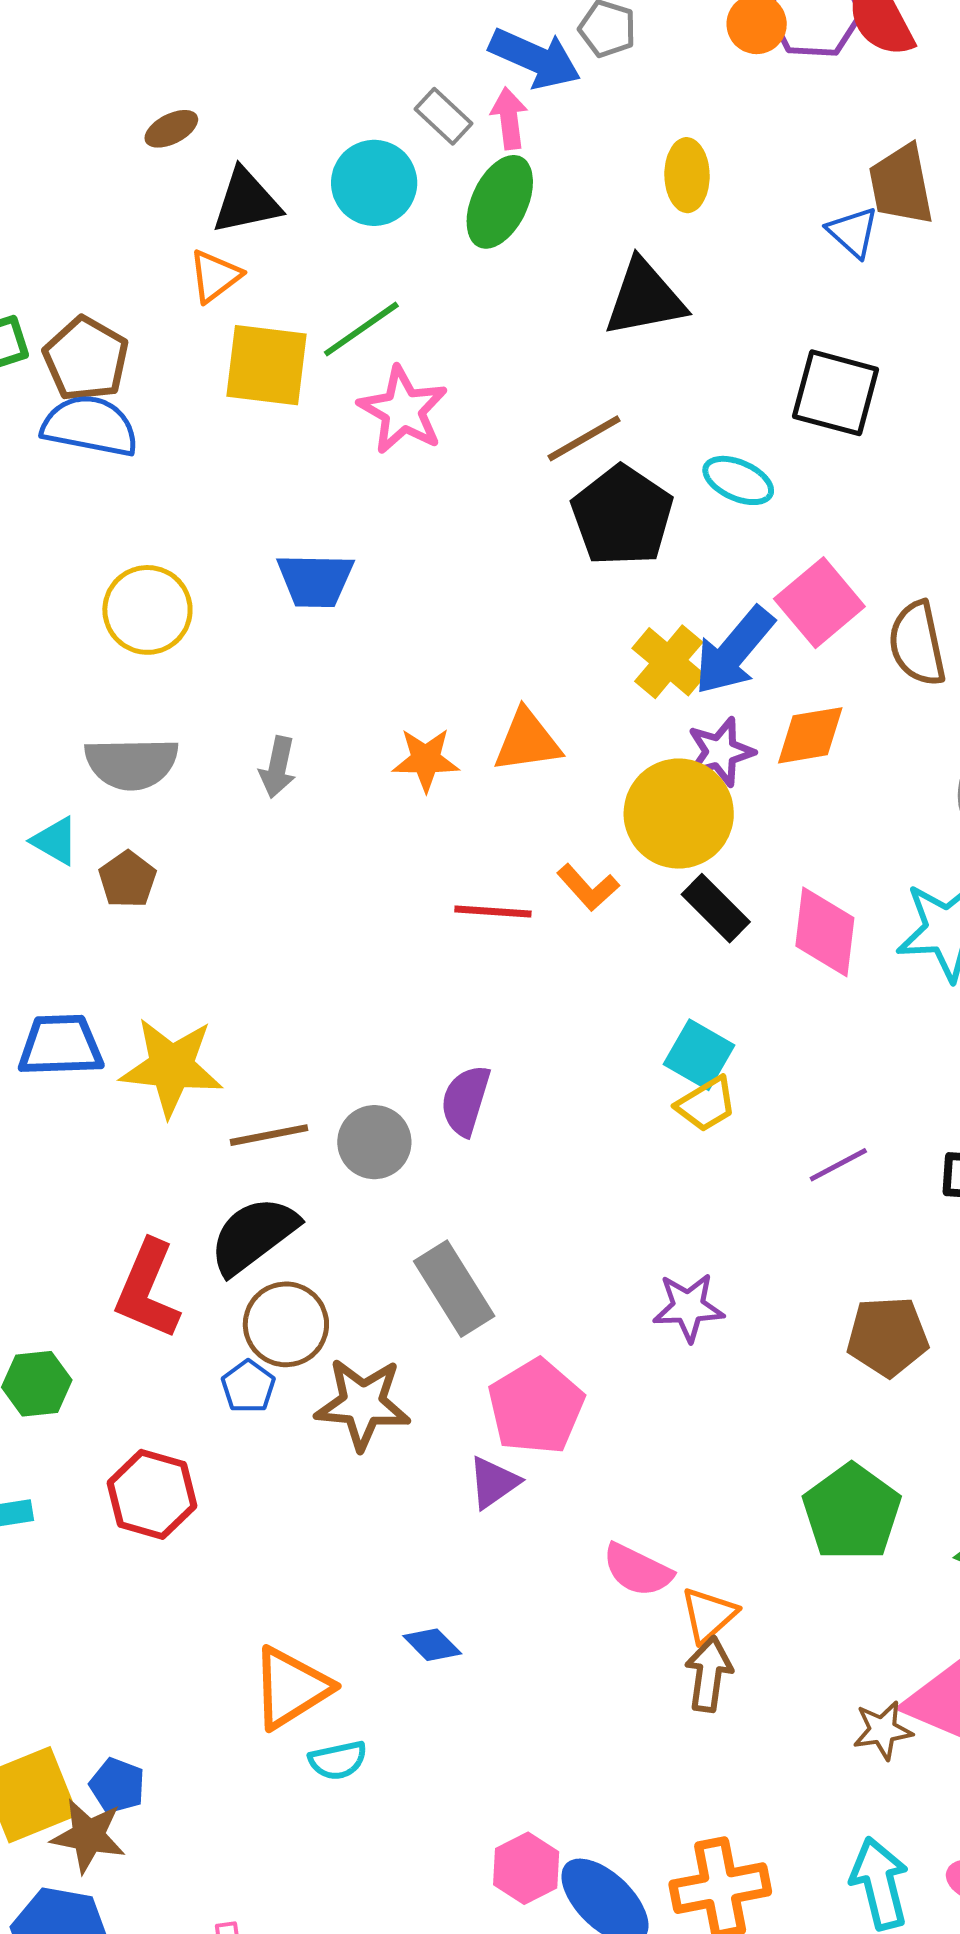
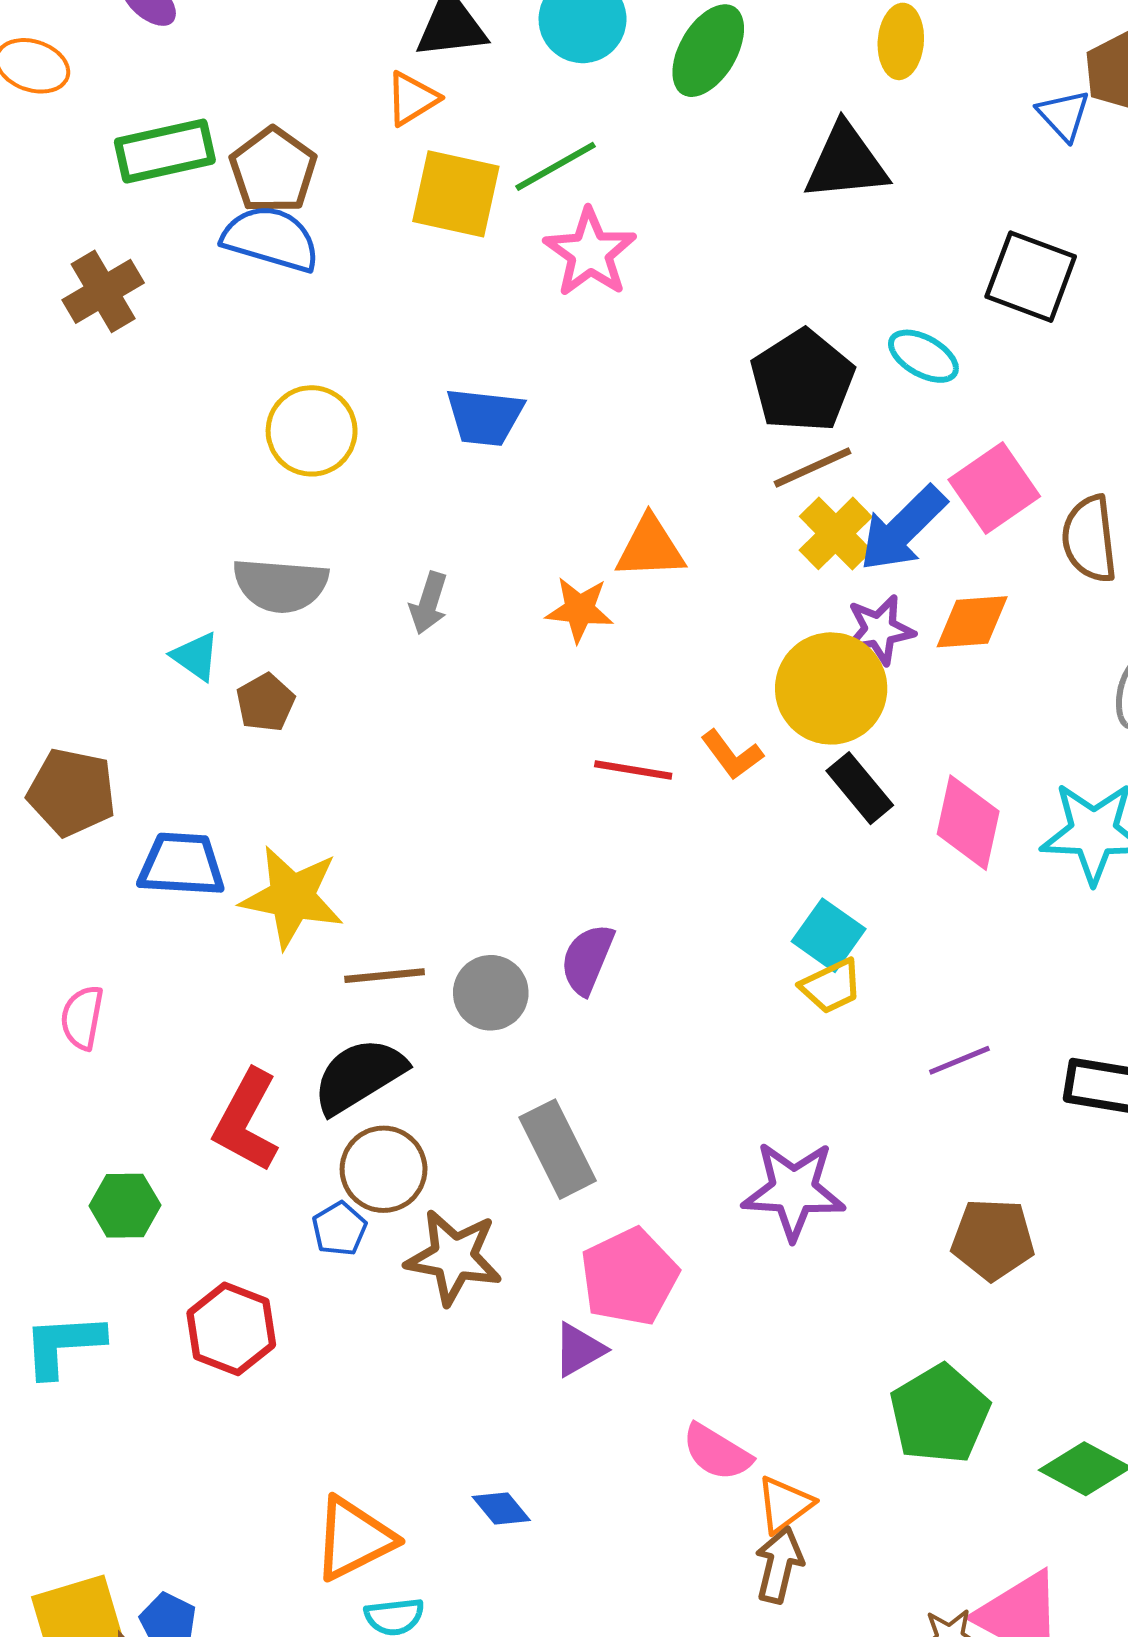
brown line: (584, 438) -> (812, 467), moved
orange triangle: (527, 741) -> (650, 548), moved
purple star: (688, 1307) -> (794, 1190), size x1.4

